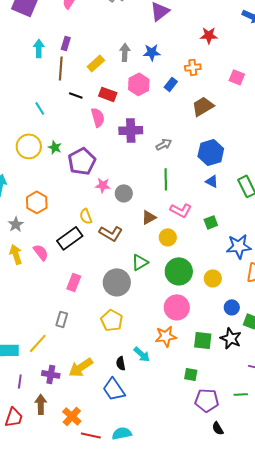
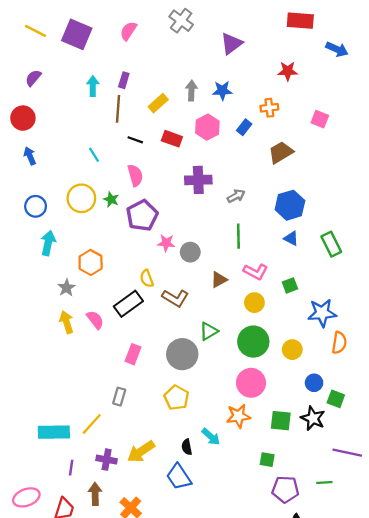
pink semicircle: (98, 117) -> (135, 175), moved
yellow circle: (168, 237) -> (254, 303), moved

